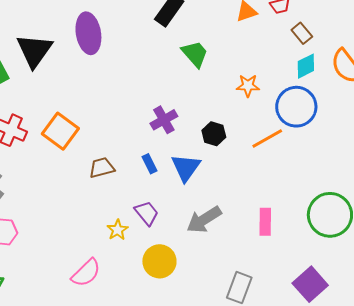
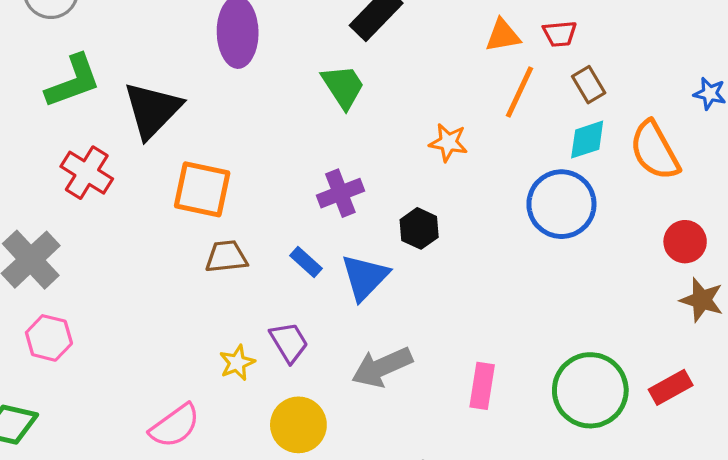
black triangle: (34, 51) -> (152, 110), moved
green trapezoid: (195, 54) -> (343, 87), moved
orange star: (248, 86) -> (448, 142), moved
orange square: (60, 131) -> (202, 189), moved, turned -33
orange line: (267, 139) -> (520, 92), moved, turned -44
blue rectangle: (150, 164) -> (306, 262), turned -30

